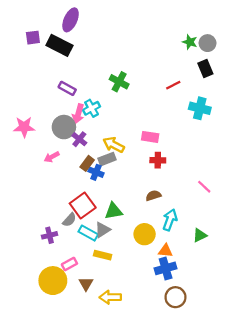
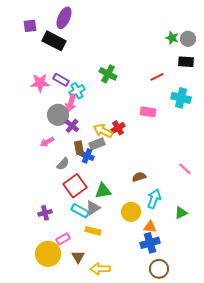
purple square: (33, 38) -> (30, 26), moved
black rectangle: (205, 68) -> (186, 62), turned -63
cyan cross: (92, 108) -> (77, 91), moved
pink star: (24, 127) -> (40, 83), moved
pink rectangle: (150, 137) -> (148, 112), moved
red cross: (158, 160) -> (118, 128), moved, turned -32
brown rectangle: (87, 163) -> (79, 148), turned -48
gray semicircle: (69, 220) -> (63, 164), moved

